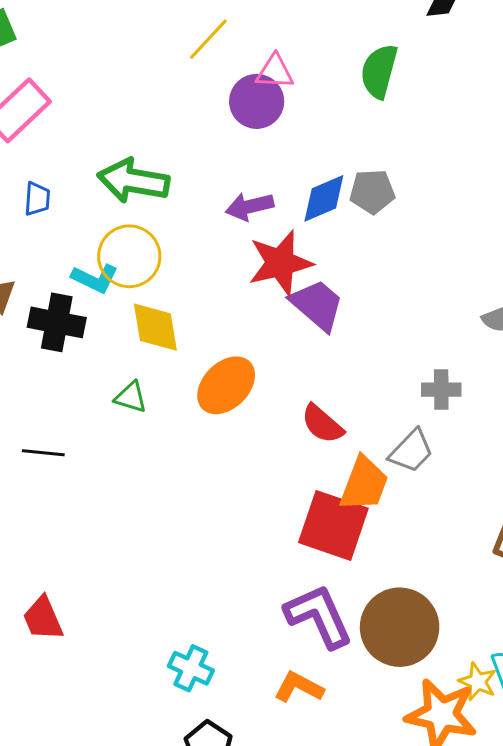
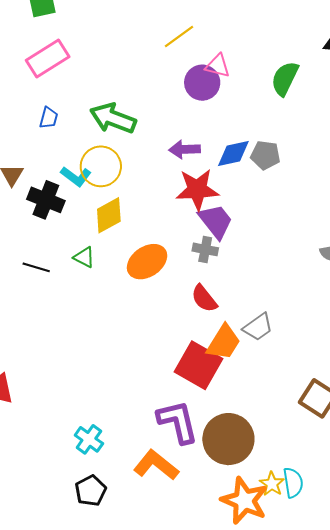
yellow diamond: (155, 327) -> (109, 215), turned 60
gray cross: (441, 390) -> (205, 249), moved
black line: (43, 453) -> (36, 267), moved
orange L-shape: (299, 687) -> (156, 465), size x1.4

